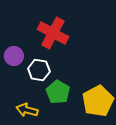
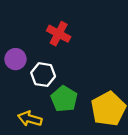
red cross: (53, 33) -> (59, 34), size x0.7

